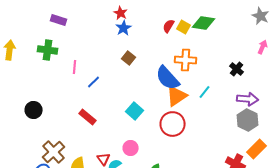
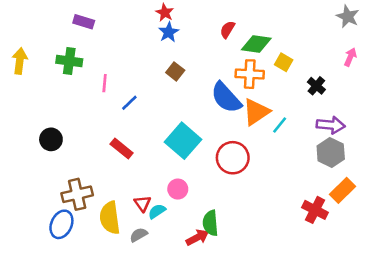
green diamond: (204, 23) -> (256, 44), moved
yellow square: (184, 27) -> (284, 62), moved
cyan line: (205, 92) -> (280, 125), moved
orange triangle: (177, 96) -> (256, 112), moved
cyan square: (135, 111) -> (183, 141), size x1.5
brown cross: (54, 152) -> (77, 194), turned 30

